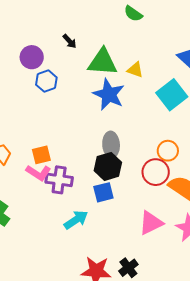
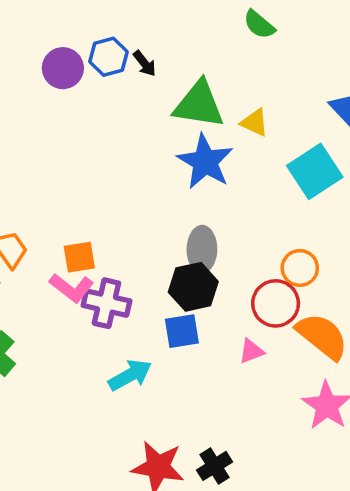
purple circle: (32, 57) -> (63, 68), moved
blue hexagon: (46, 81) -> (108, 57), moved
pink triangle: (151, 223) -> (251, 351), moved, size x0.6

